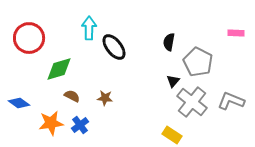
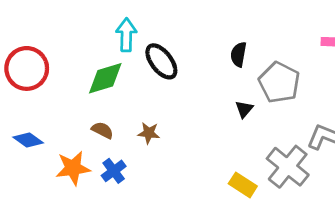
red circle: (29, 38) -> (27, 68), moved
green diamond: (59, 69) -> (105, 78), moved
gray cross: (192, 102) -> (288, 167), moved

